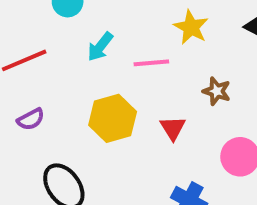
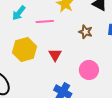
brown star: (217, 91) -> (86, 32), moved

